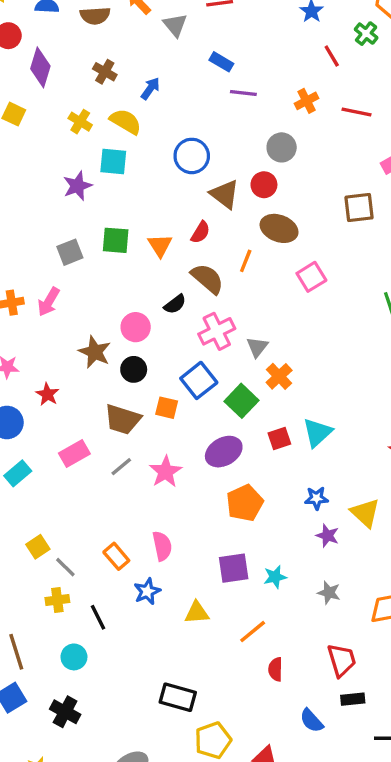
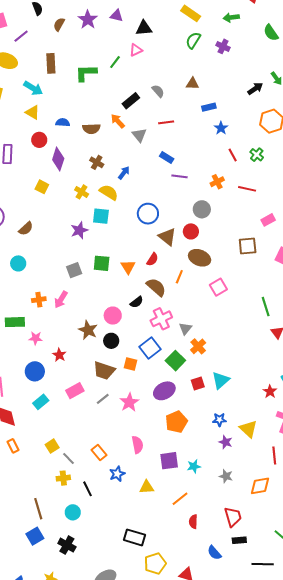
green cross: (366, 34) -> (257, 155), moved
pink semicircle: (162, 546) -> (137, 445), moved

